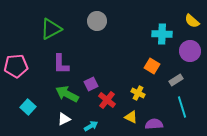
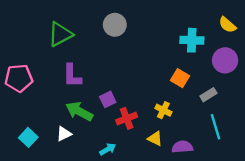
red cross: (107, 100) -> (127, 118), turned 30
cyan square: (28, 107) -> (28, 137), moved
white triangle: (64, 119) -> (64, 134), moved

